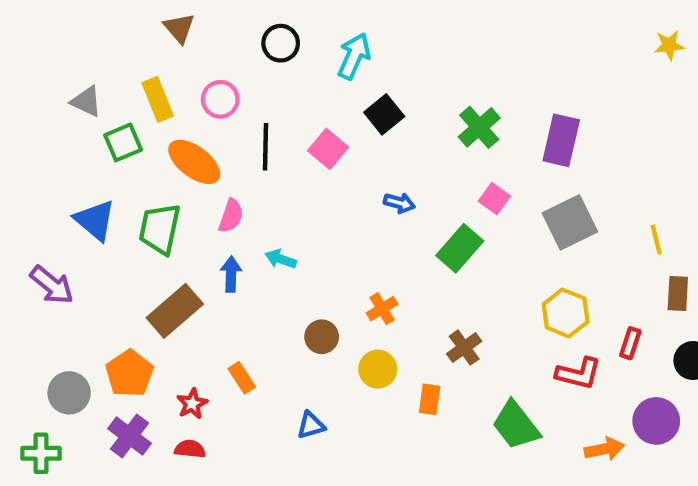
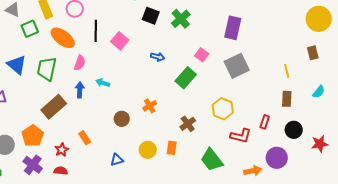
black square: (384, 114) -> (151, 16), turned -30
green cross: (479, 127) -> (181, 19), moved
pink square: (328, 149) -> (120, 41), moved
yellow line: (656, 240) -> (287, 71), moved
yellow hexagon: (566, 313) -> (223, 109), moved
yellow circle: (378, 369) -> (148, 150), moved

